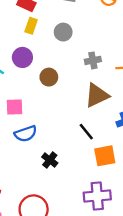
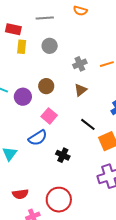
purple circle: (22, 57) -> (23, 97), moved
brown triangle: (97, 95) -> (81, 90), moved, size x0.6
pink square: (14, 107) -> (49, 116), moved, turned -35

